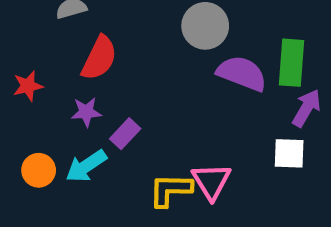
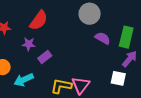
purple semicircle: (242, 73) -> (103, 38), size x0.7
cyan arrow: (86, 166) -> (24, 80), moved

